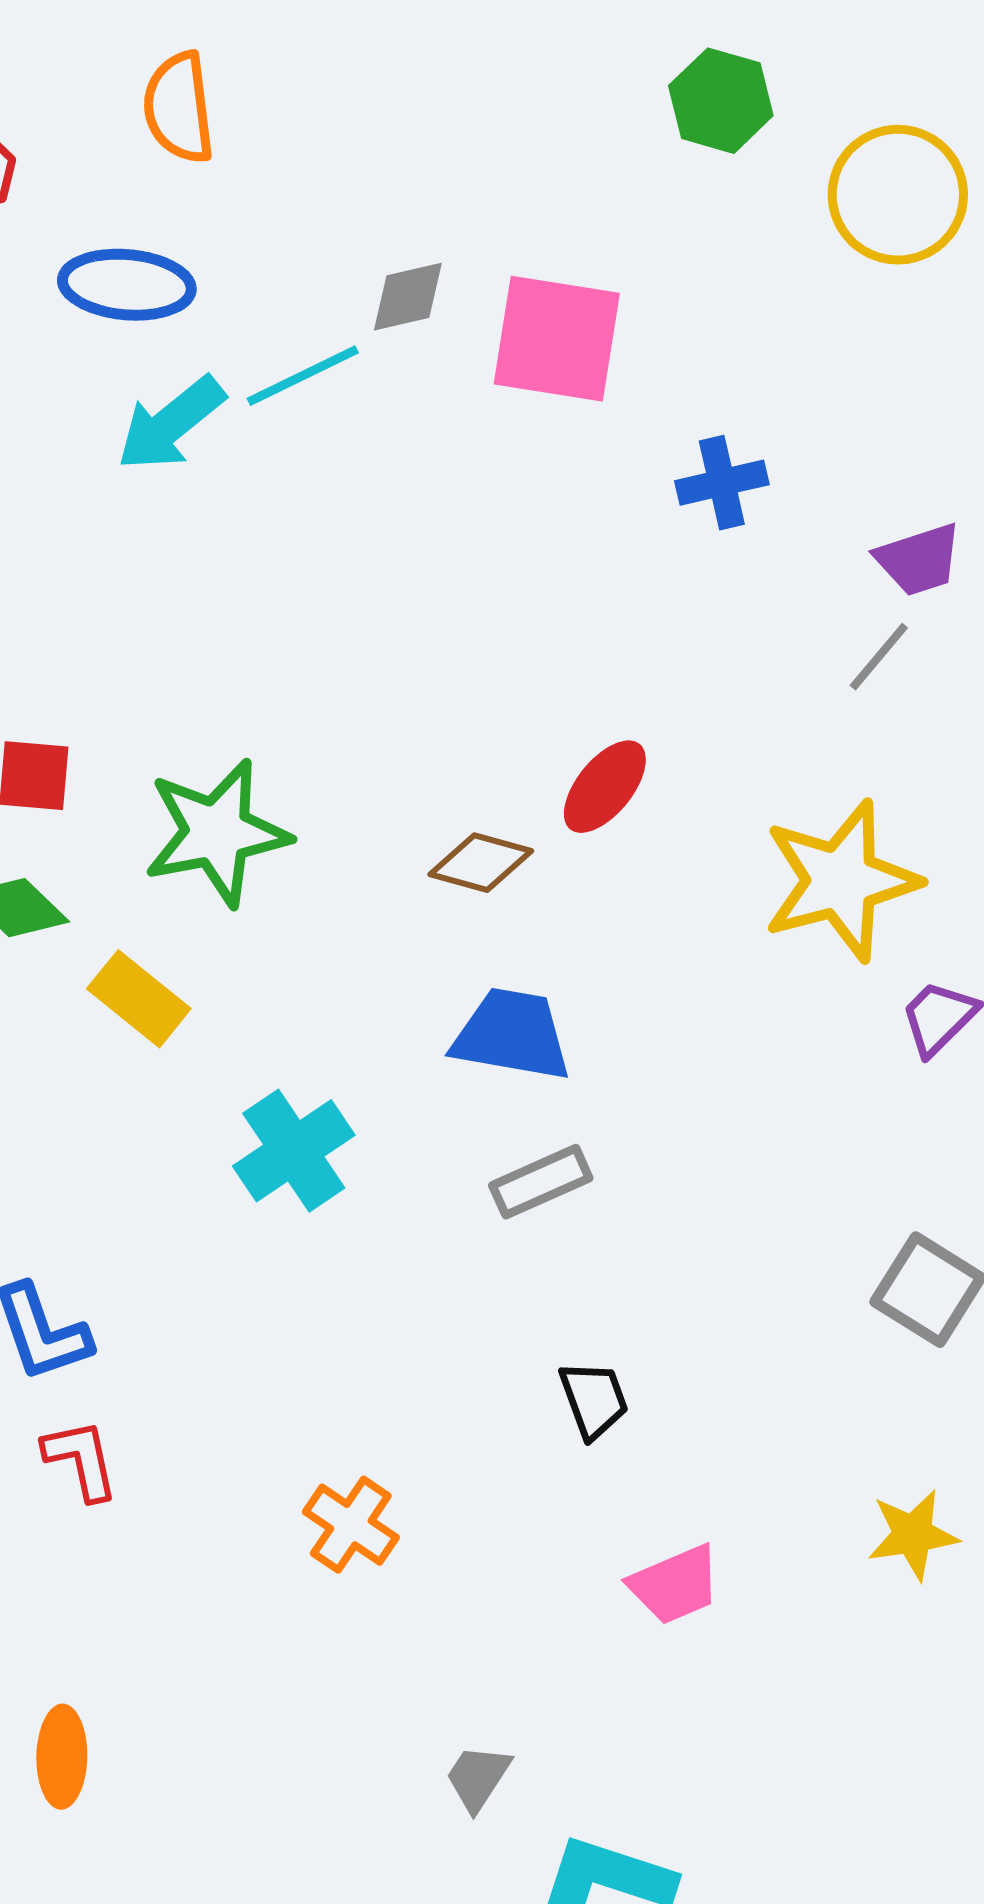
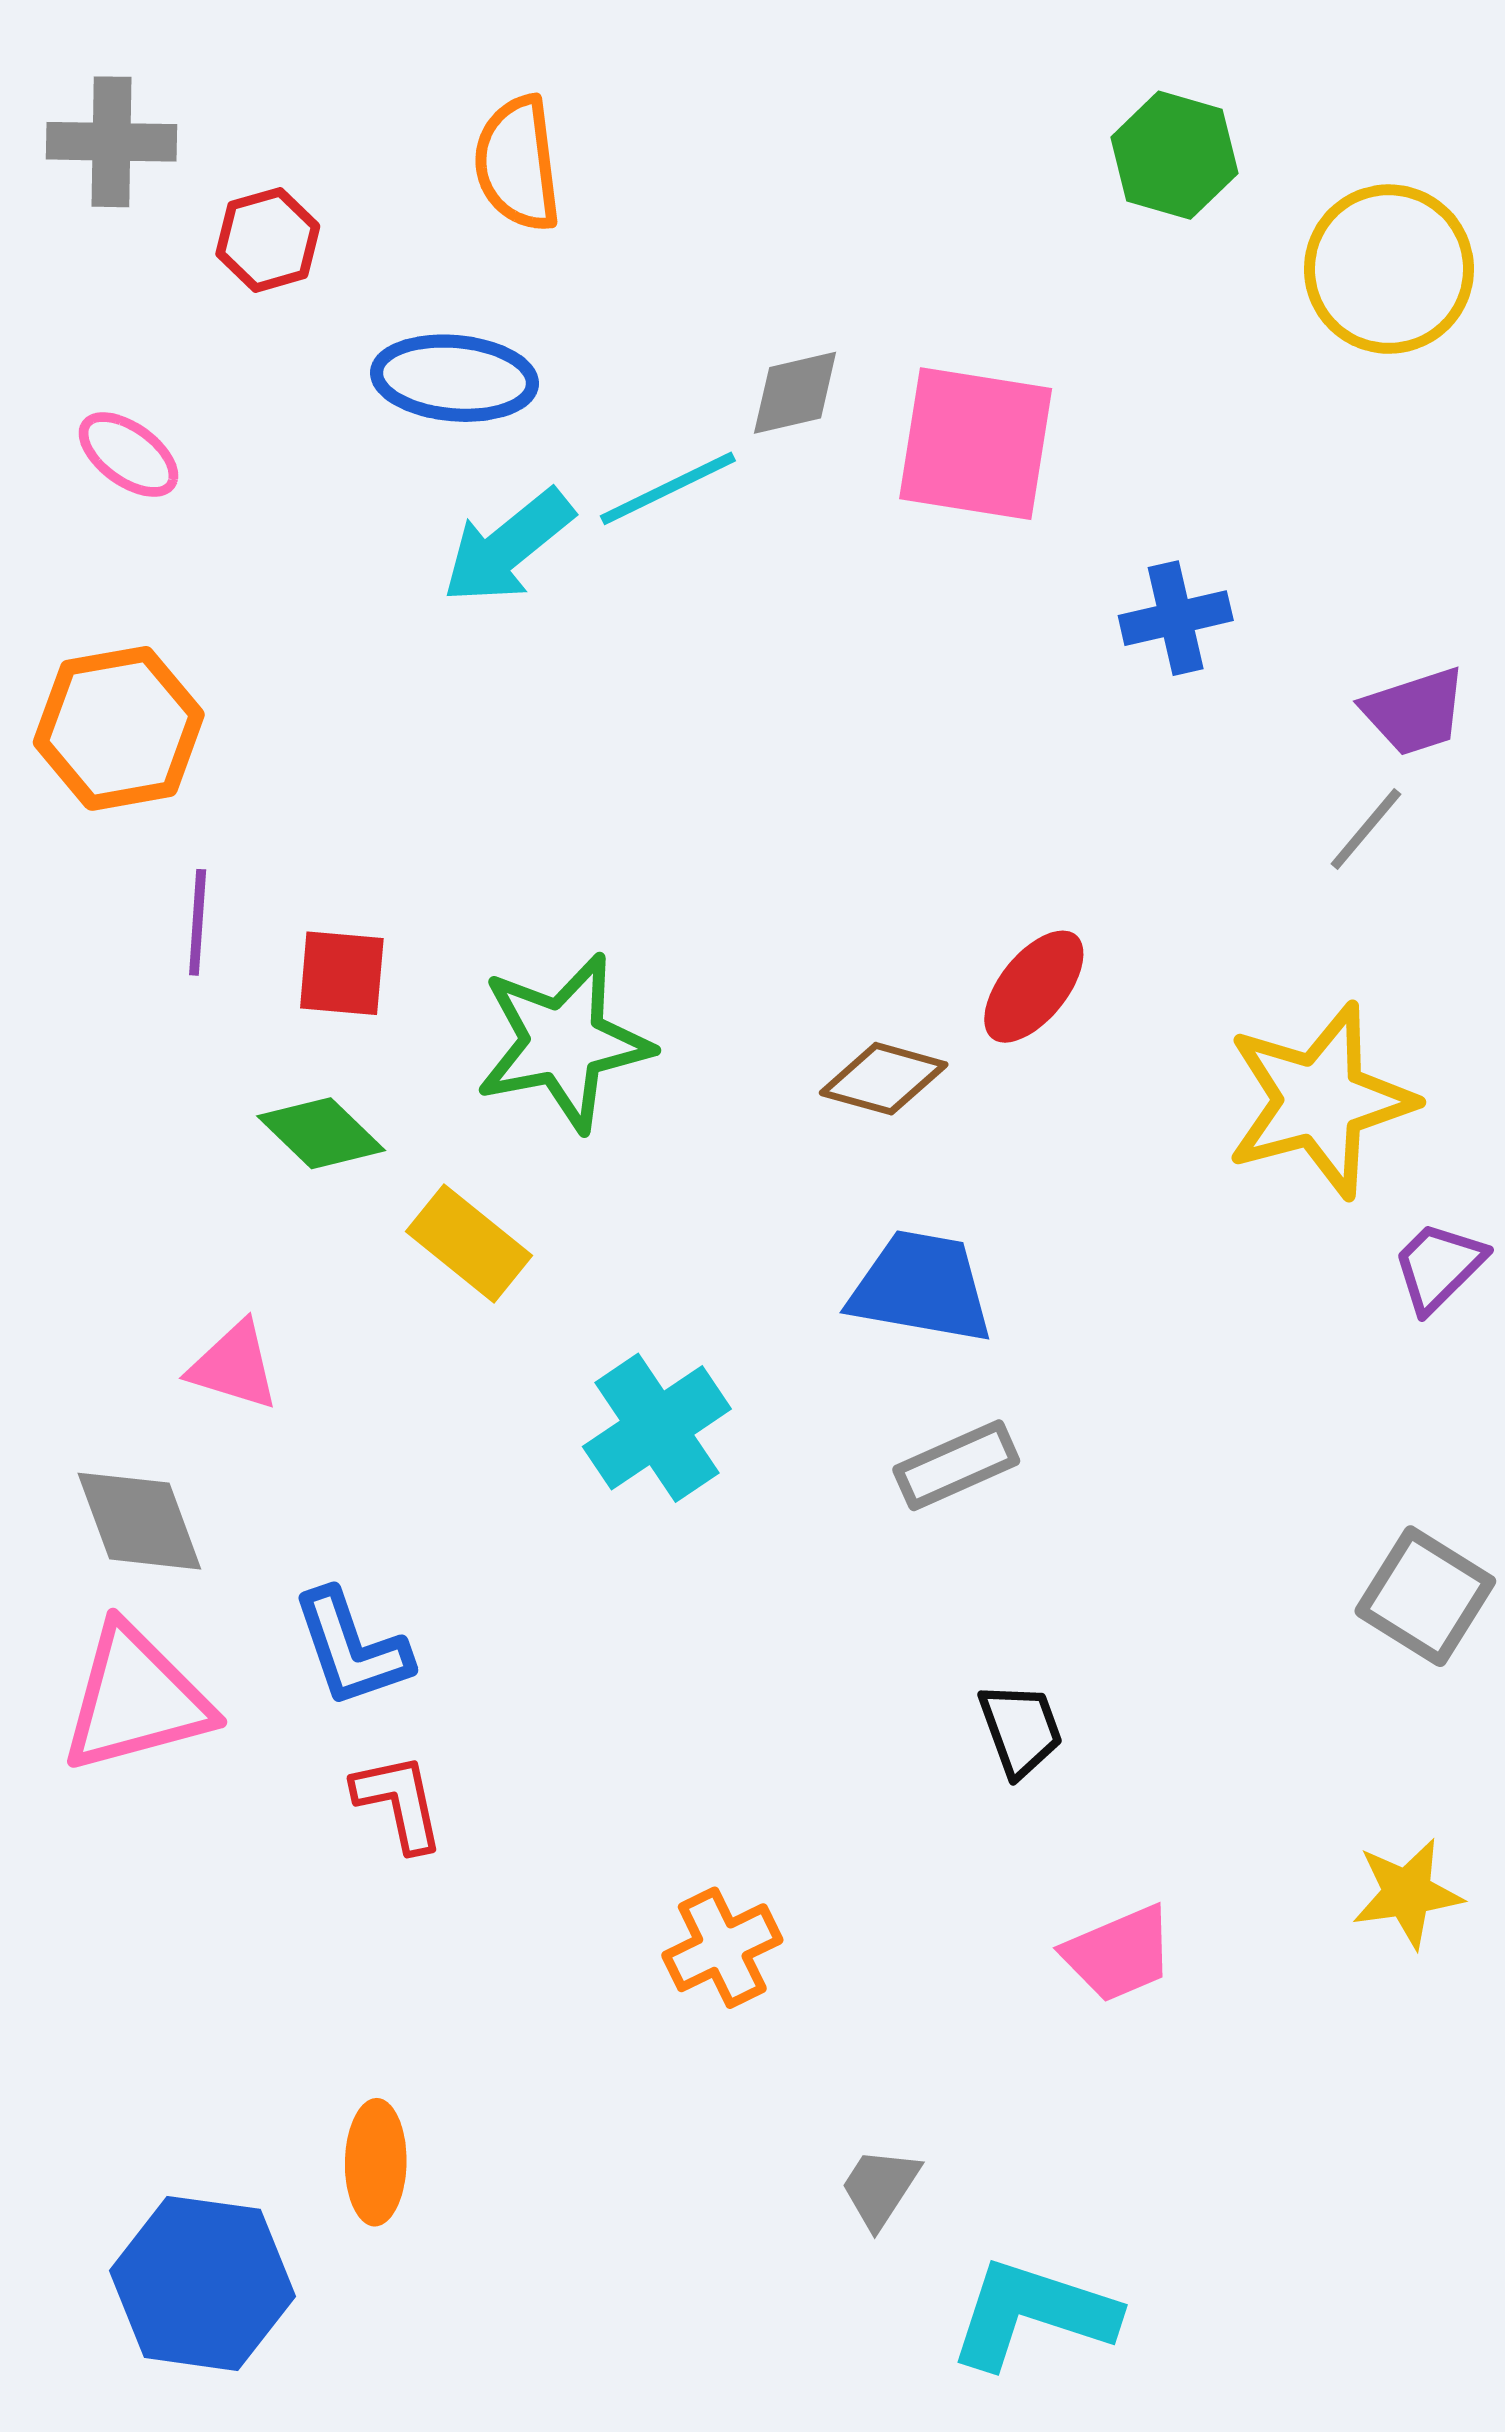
orange cross: (351, 1525) -> (722, 1948), moved, turned 30

